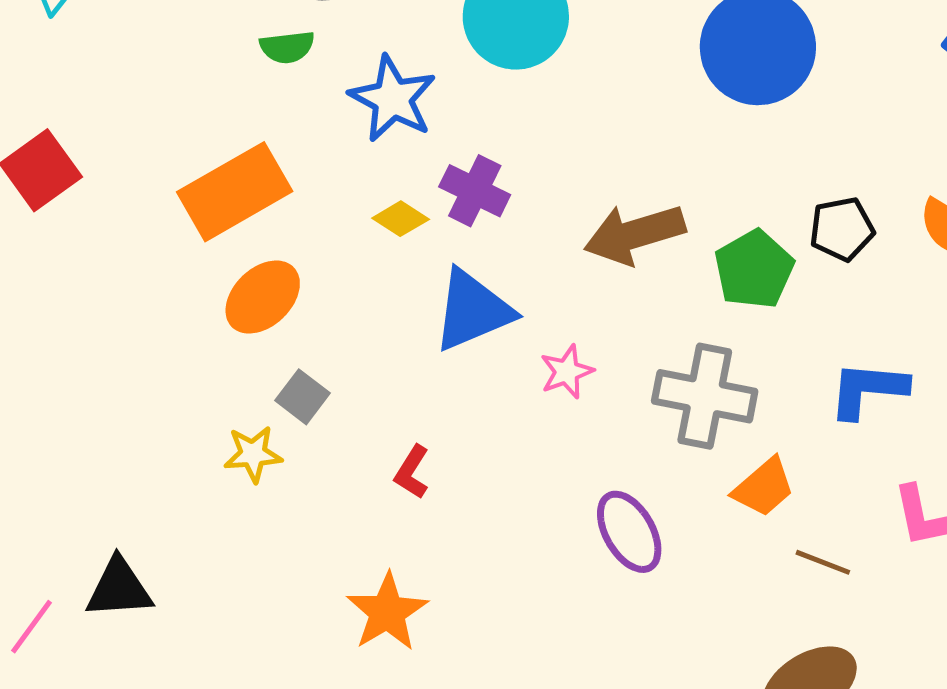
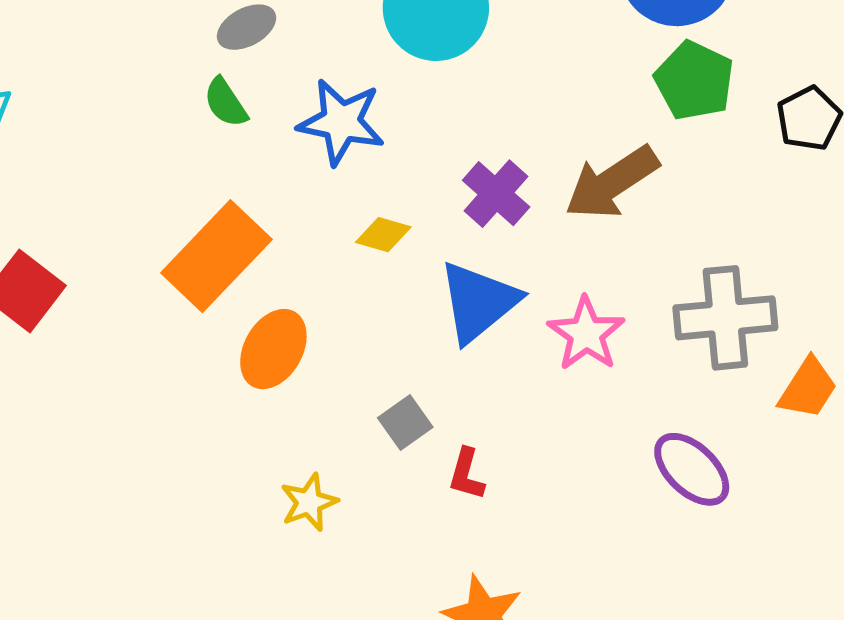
green semicircle: (287, 47) -> (226, 103), turned 80
purple cross: (475, 191) -> (496, 194), moved, turned 32
green pentagon: (754, 269) -> (694, 81), moved
pink star: (567, 372) -> (586, 334), size x1.4
gray square: (302, 397) -> (405, 422), moved, turned 34

